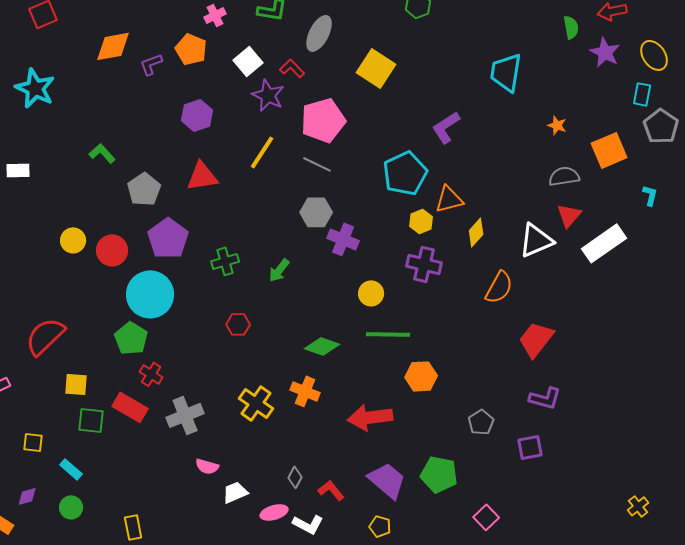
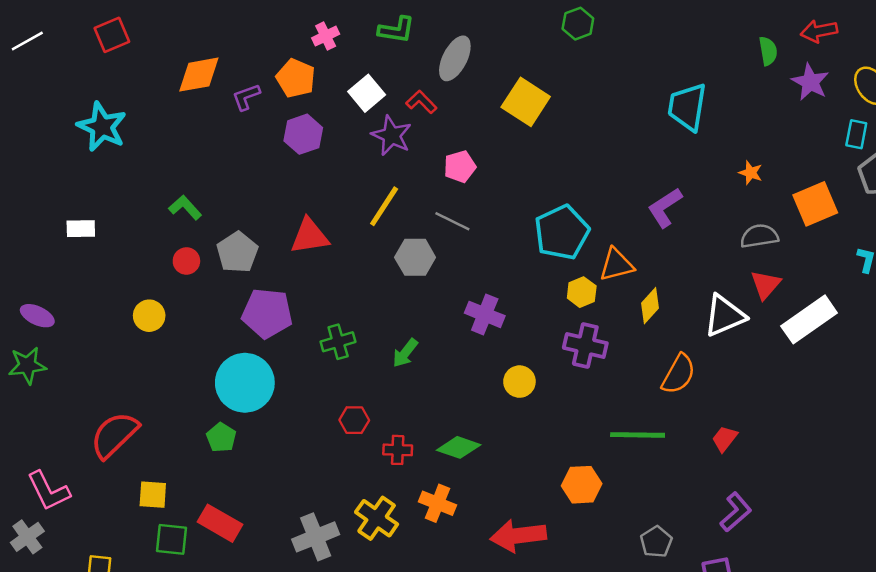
purple hexagon: (197, 115) -> (303, 134), moved
pink pentagon: (323, 120) -> (460, 167), size x0.6
purple L-shape: (446, 127) -> (665, 208), moved
gray hexagon: (316, 212) -> (415, 257), moved
purple pentagon: (168, 238) -> (267, 313), turned -30
red circle: (112, 250) -> (186, 261), moved, size x0.7
green line: (388, 334) -> (638, 435), moved
green pentagon: (131, 338) -> (221, 437), size x0.7
red trapezoid: (536, 339) -> (725, 439), size x0.6
red cross: (151, 374) -> (398, 450), moved, turned -30
purple L-shape: (545, 398) -> (736, 512), turned -56
gray cross: (185, 415) -> (316, 537), moved

